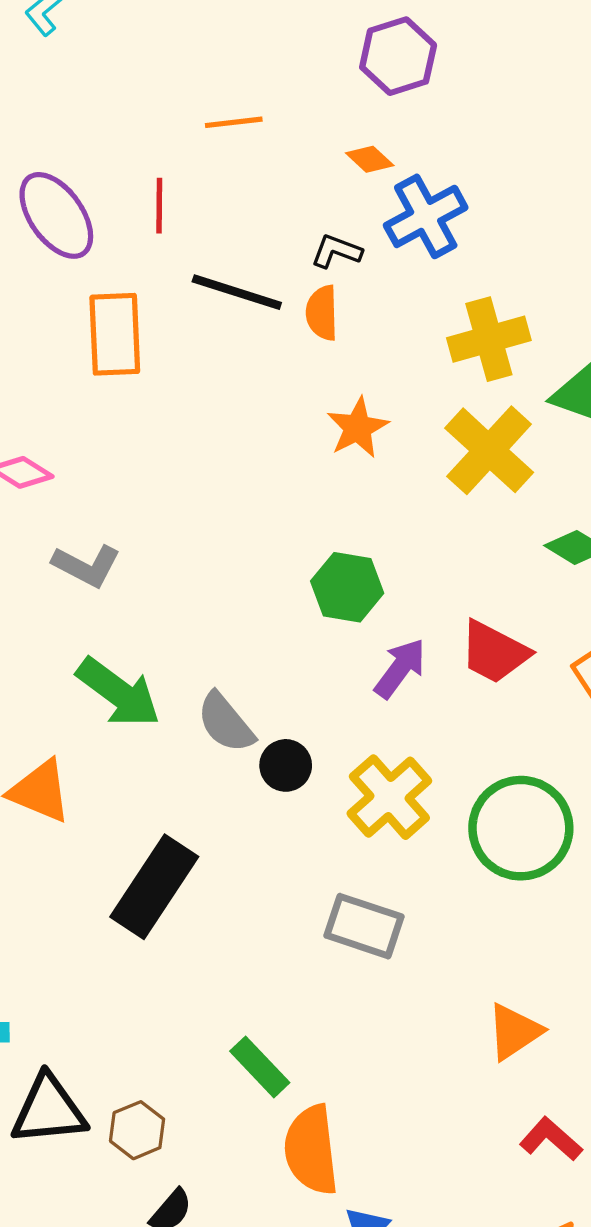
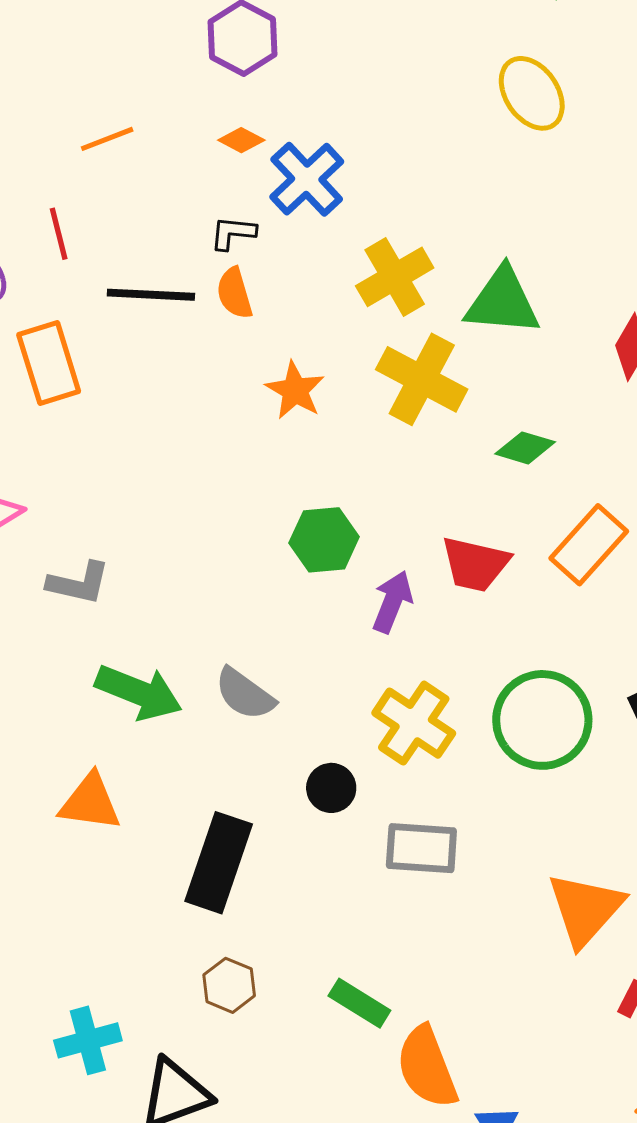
black circle: (286, 765) -> (331, 788), moved
orange triangle: (514, 1032) -> (585, 909), size x1.4
brown hexagon: (137, 1130) -> (229, 985), moved

